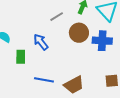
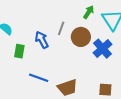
gray line: (57, 17) -> (61, 28), moved, turned -48
blue cross: (102, 41) -> (103, 49), turned 36

